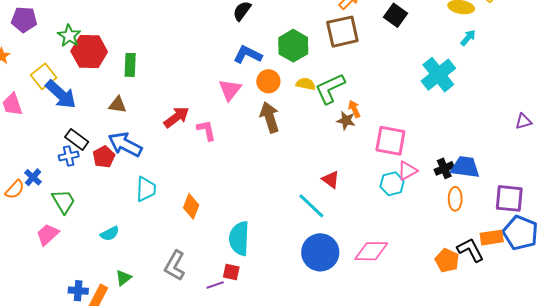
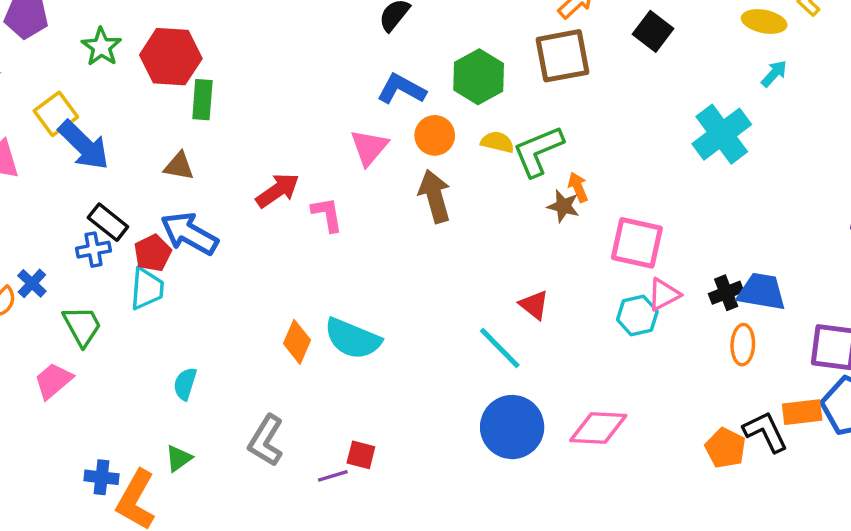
red hexagon: (89, 51) -> (171, 57), moved
cyan trapezoid: (146, 189) -> (147, 289), moved
cyan semicircle: (110, 234) -> (185, 384), moved, turned 132
cyan semicircle: (239, 238) -> (353, 339), moved, turned -72

